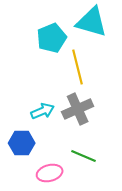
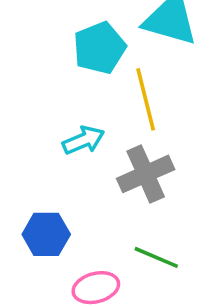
cyan arrow: (43, 111) -> (83, 140), moved

